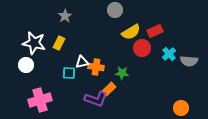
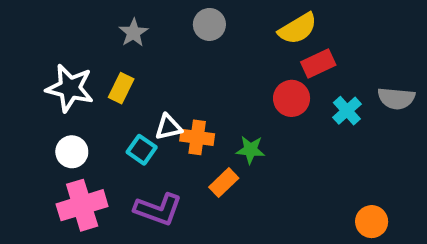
gray circle: (115, 10) -> (209, 24), moved
yellow semicircle: (131, 32) -> (298, 29), moved
gray semicircle: (189, 61) -> (396, 98), moved
white circle: (26, 65) -> (72, 152), moved
cyan square: (69, 73) -> (142, 150), turned 32
purple L-shape: (96, 99) -> (158, 209), moved

